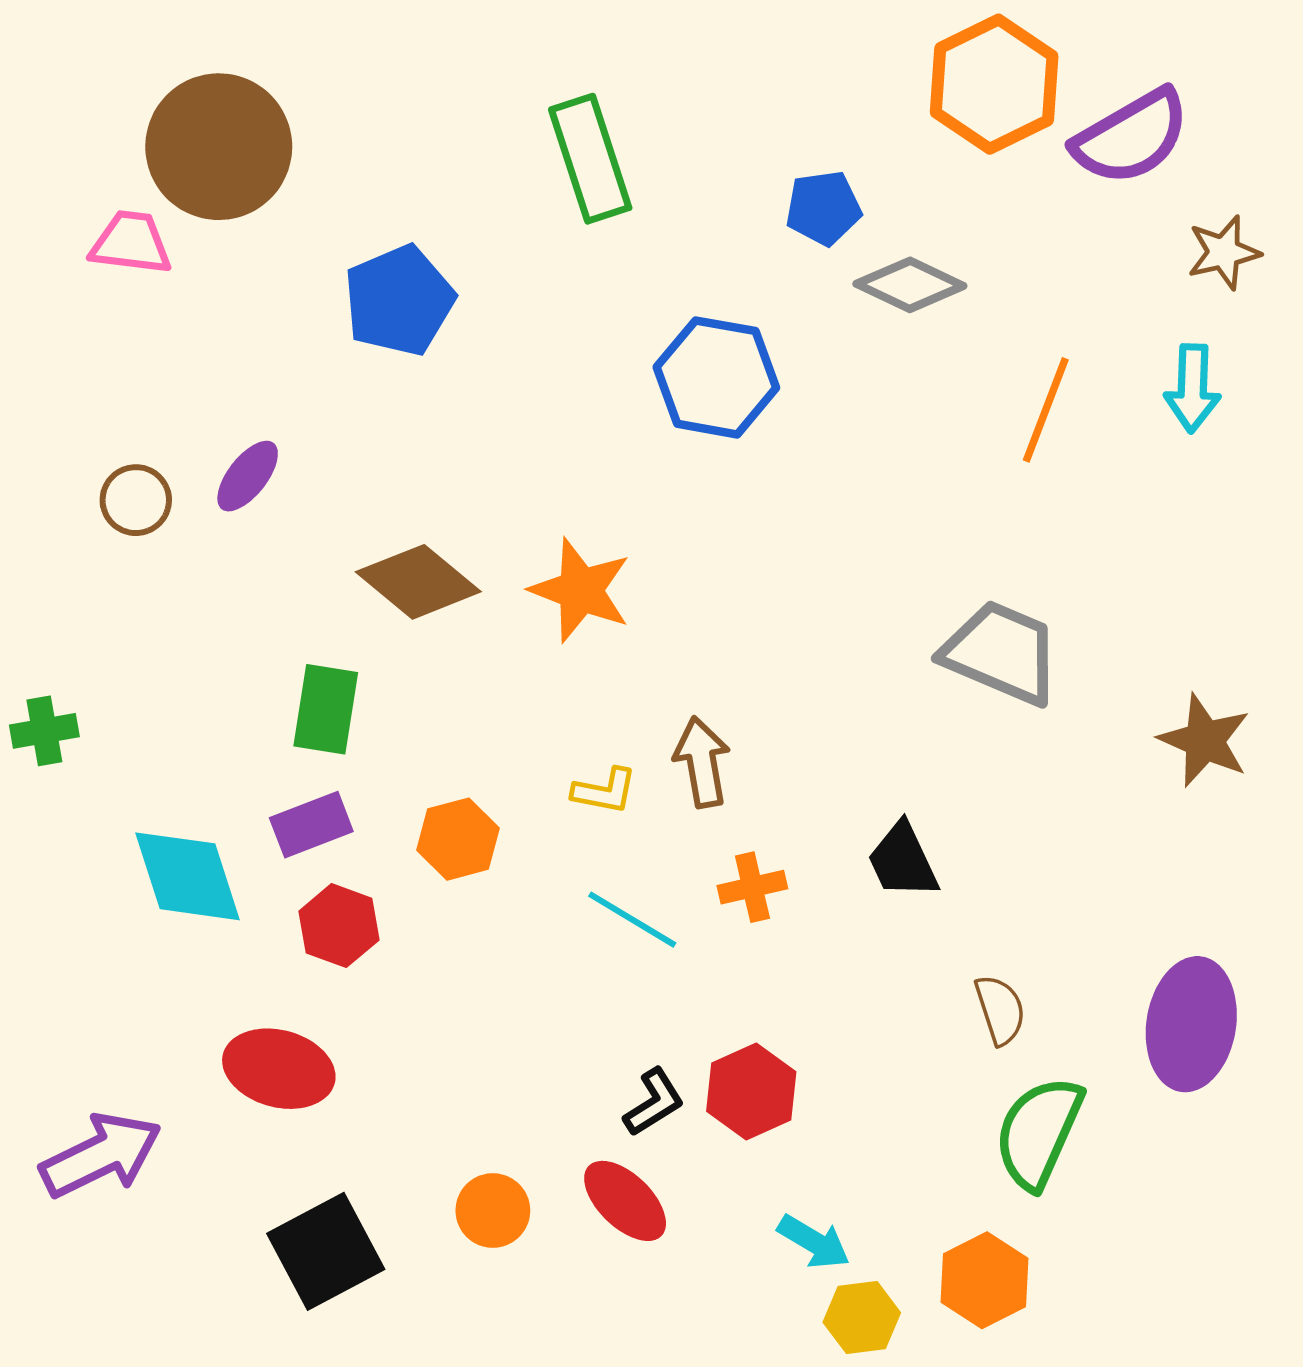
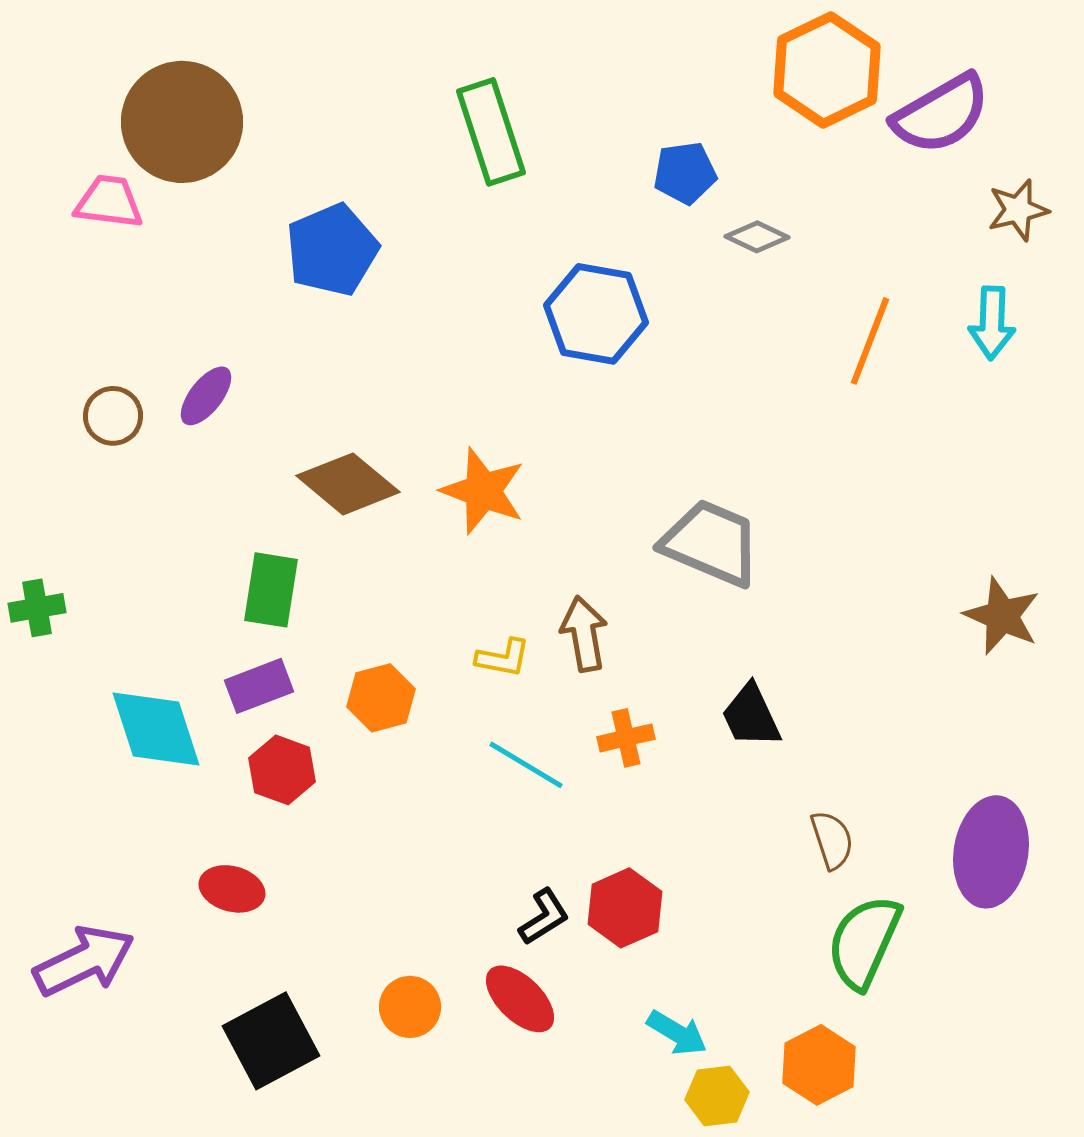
gray diamond: (910, 285) -> (757, 237), size x0.7
gray trapezoid: (1001, 653) -> (711, 543), moved
red ellipse: (279, 1069) -> (232, 889), size x0.7

